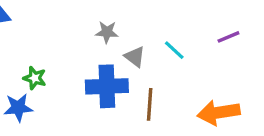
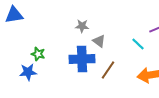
cyan line: (174, 50) -> (138, 44), moved
brown line: (150, 104) -> (108, 70), turned 30

